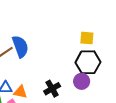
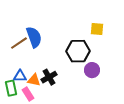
black hexagon: (88, 62) -> (78, 51), moved
black cross: (52, 89) -> (49, 77), moved

